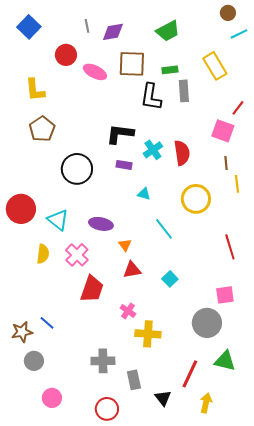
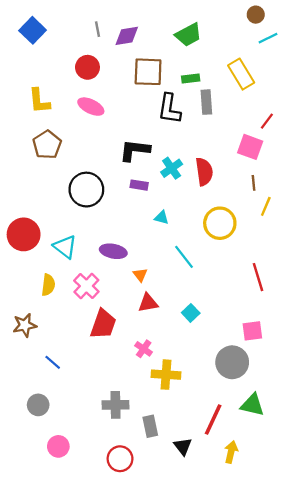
red circle: (66, 55) -> (87, 67), moved
pink ellipse: (95, 72) -> (91, 107), moved
yellow line: (237, 184) -> (266, 206), turned 30
brown star: (22, 332) -> (25, 325), moved

